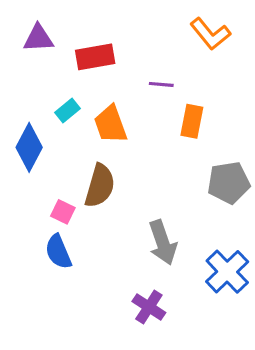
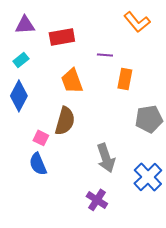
cyan rectangle: (68, 111) -> (21, 60), moved

